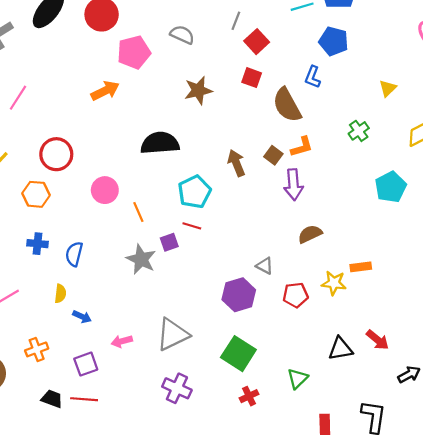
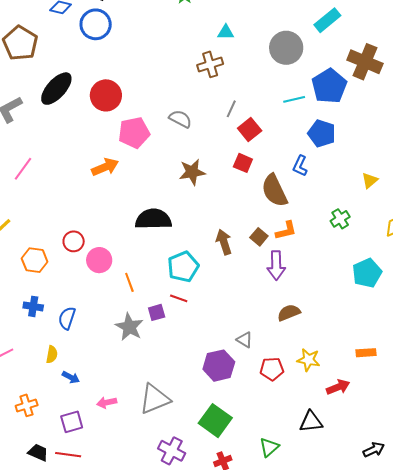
red circle: (56, 154) -> (74, 241), moved, size x0.7
orange rectangle: (361, 267) -> (366, 353), moved
red arrow: (378, 340) -> (338, 387), moved, turned -65
purple cross: (177, 388) -> (172, 451), moved

